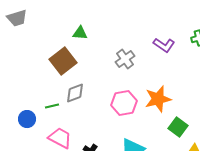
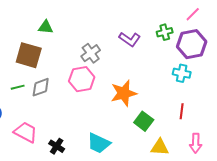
brown square: (63, 61) -> (29, 55), turned -36
pink hexagon: (124, 103) -> (82, 79), moved
green line: (52, 106) -> (18, 87), moved

